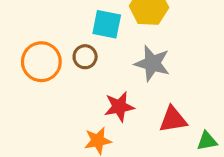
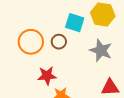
red star: (119, 107) -> (47, 76), moved

